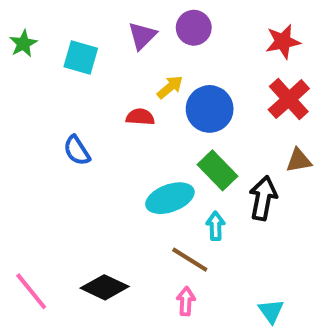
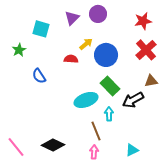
green star: (23, 44) -> (19, 50), moved
black arrow: (263, 198) -> (133, 100), turned -130
brown line: (190, 260) -> (96, 131), turned 36
cyan triangle: (271, 311) -> (132, 150), moved, turned 40

